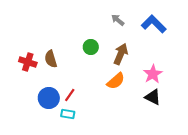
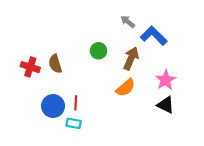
blue L-shape: (154, 24) -> (154, 36), moved
red line: (70, 95) -> (76, 103), turned -32

